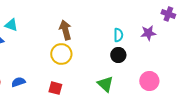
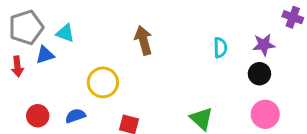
yellow circle: (61, 54) -> (103, 82), moved
black circle: (118, 55) -> (259, 74), moved

